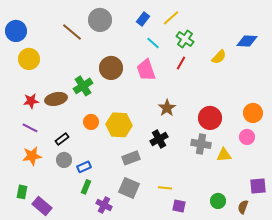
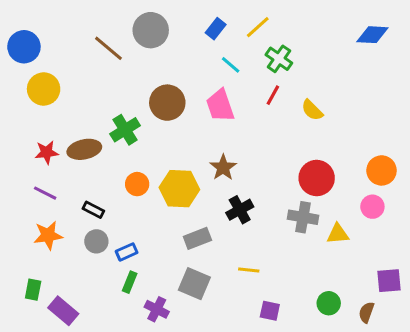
blue diamond: (247, 41) -> (372, 35), moved
yellow semicircle: (219, 57) -> (312, 110), moved, turned 91
brown star: (167, 108) -> (223, 167), moved
black rectangle: (62, 139) -> (93, 210), turned 64
yellow line: (165, 188) -> (249, 270), moved

